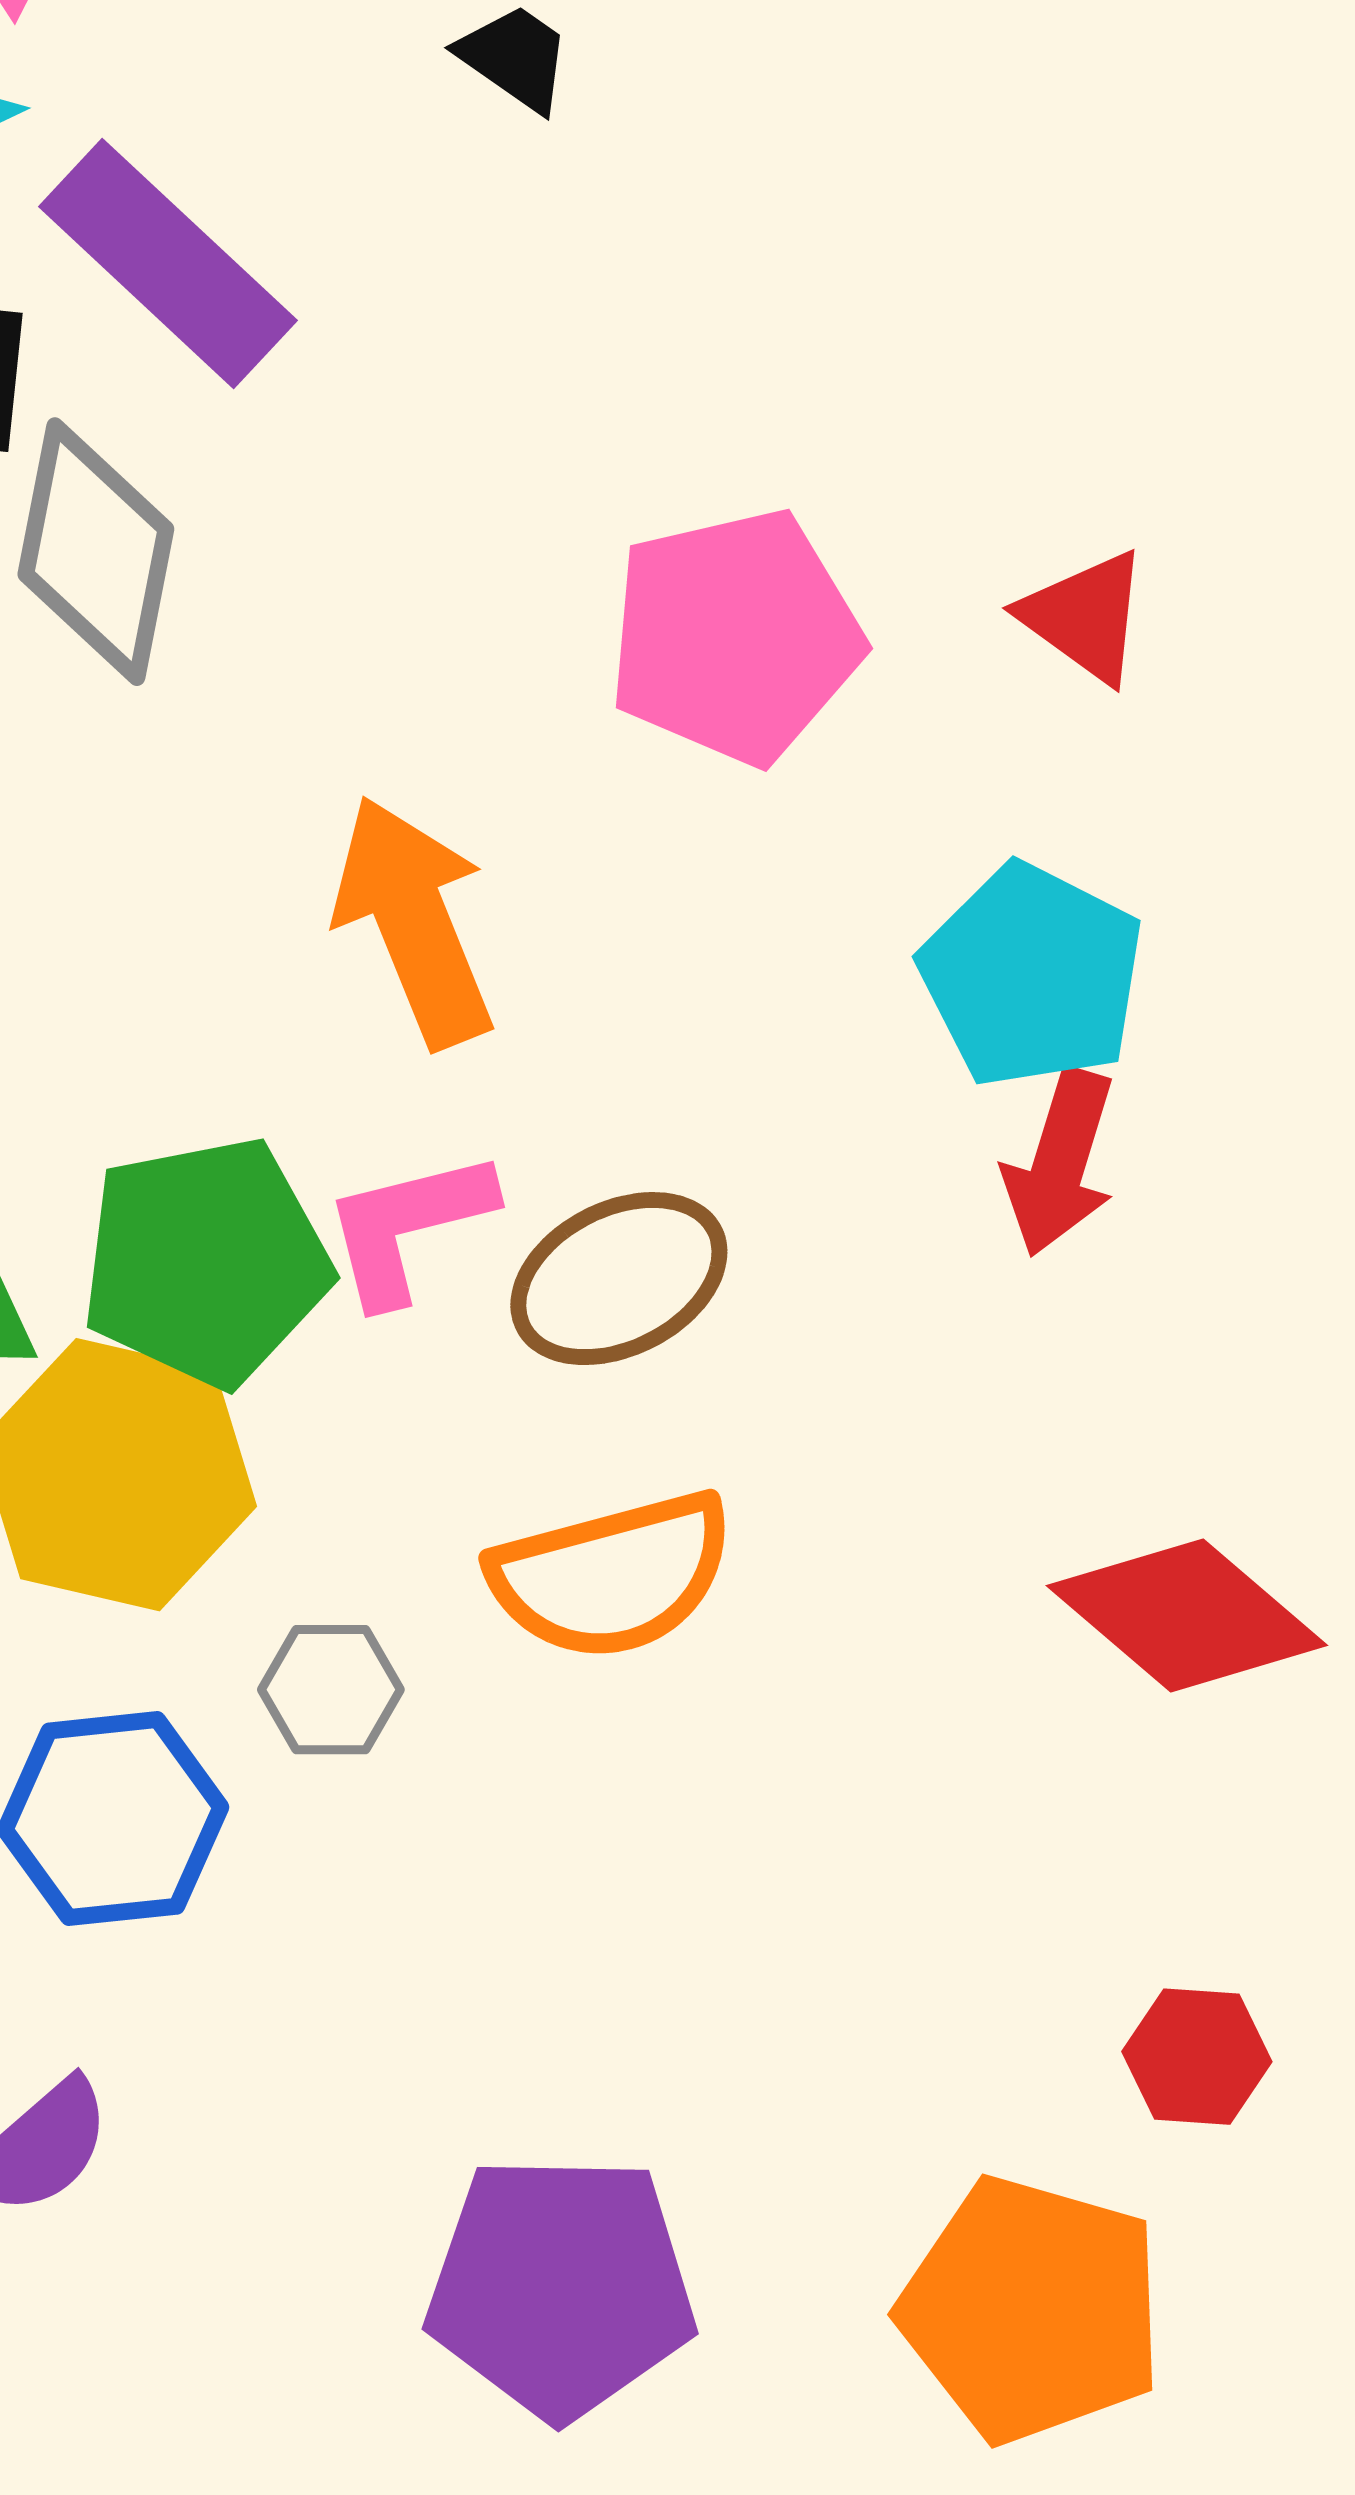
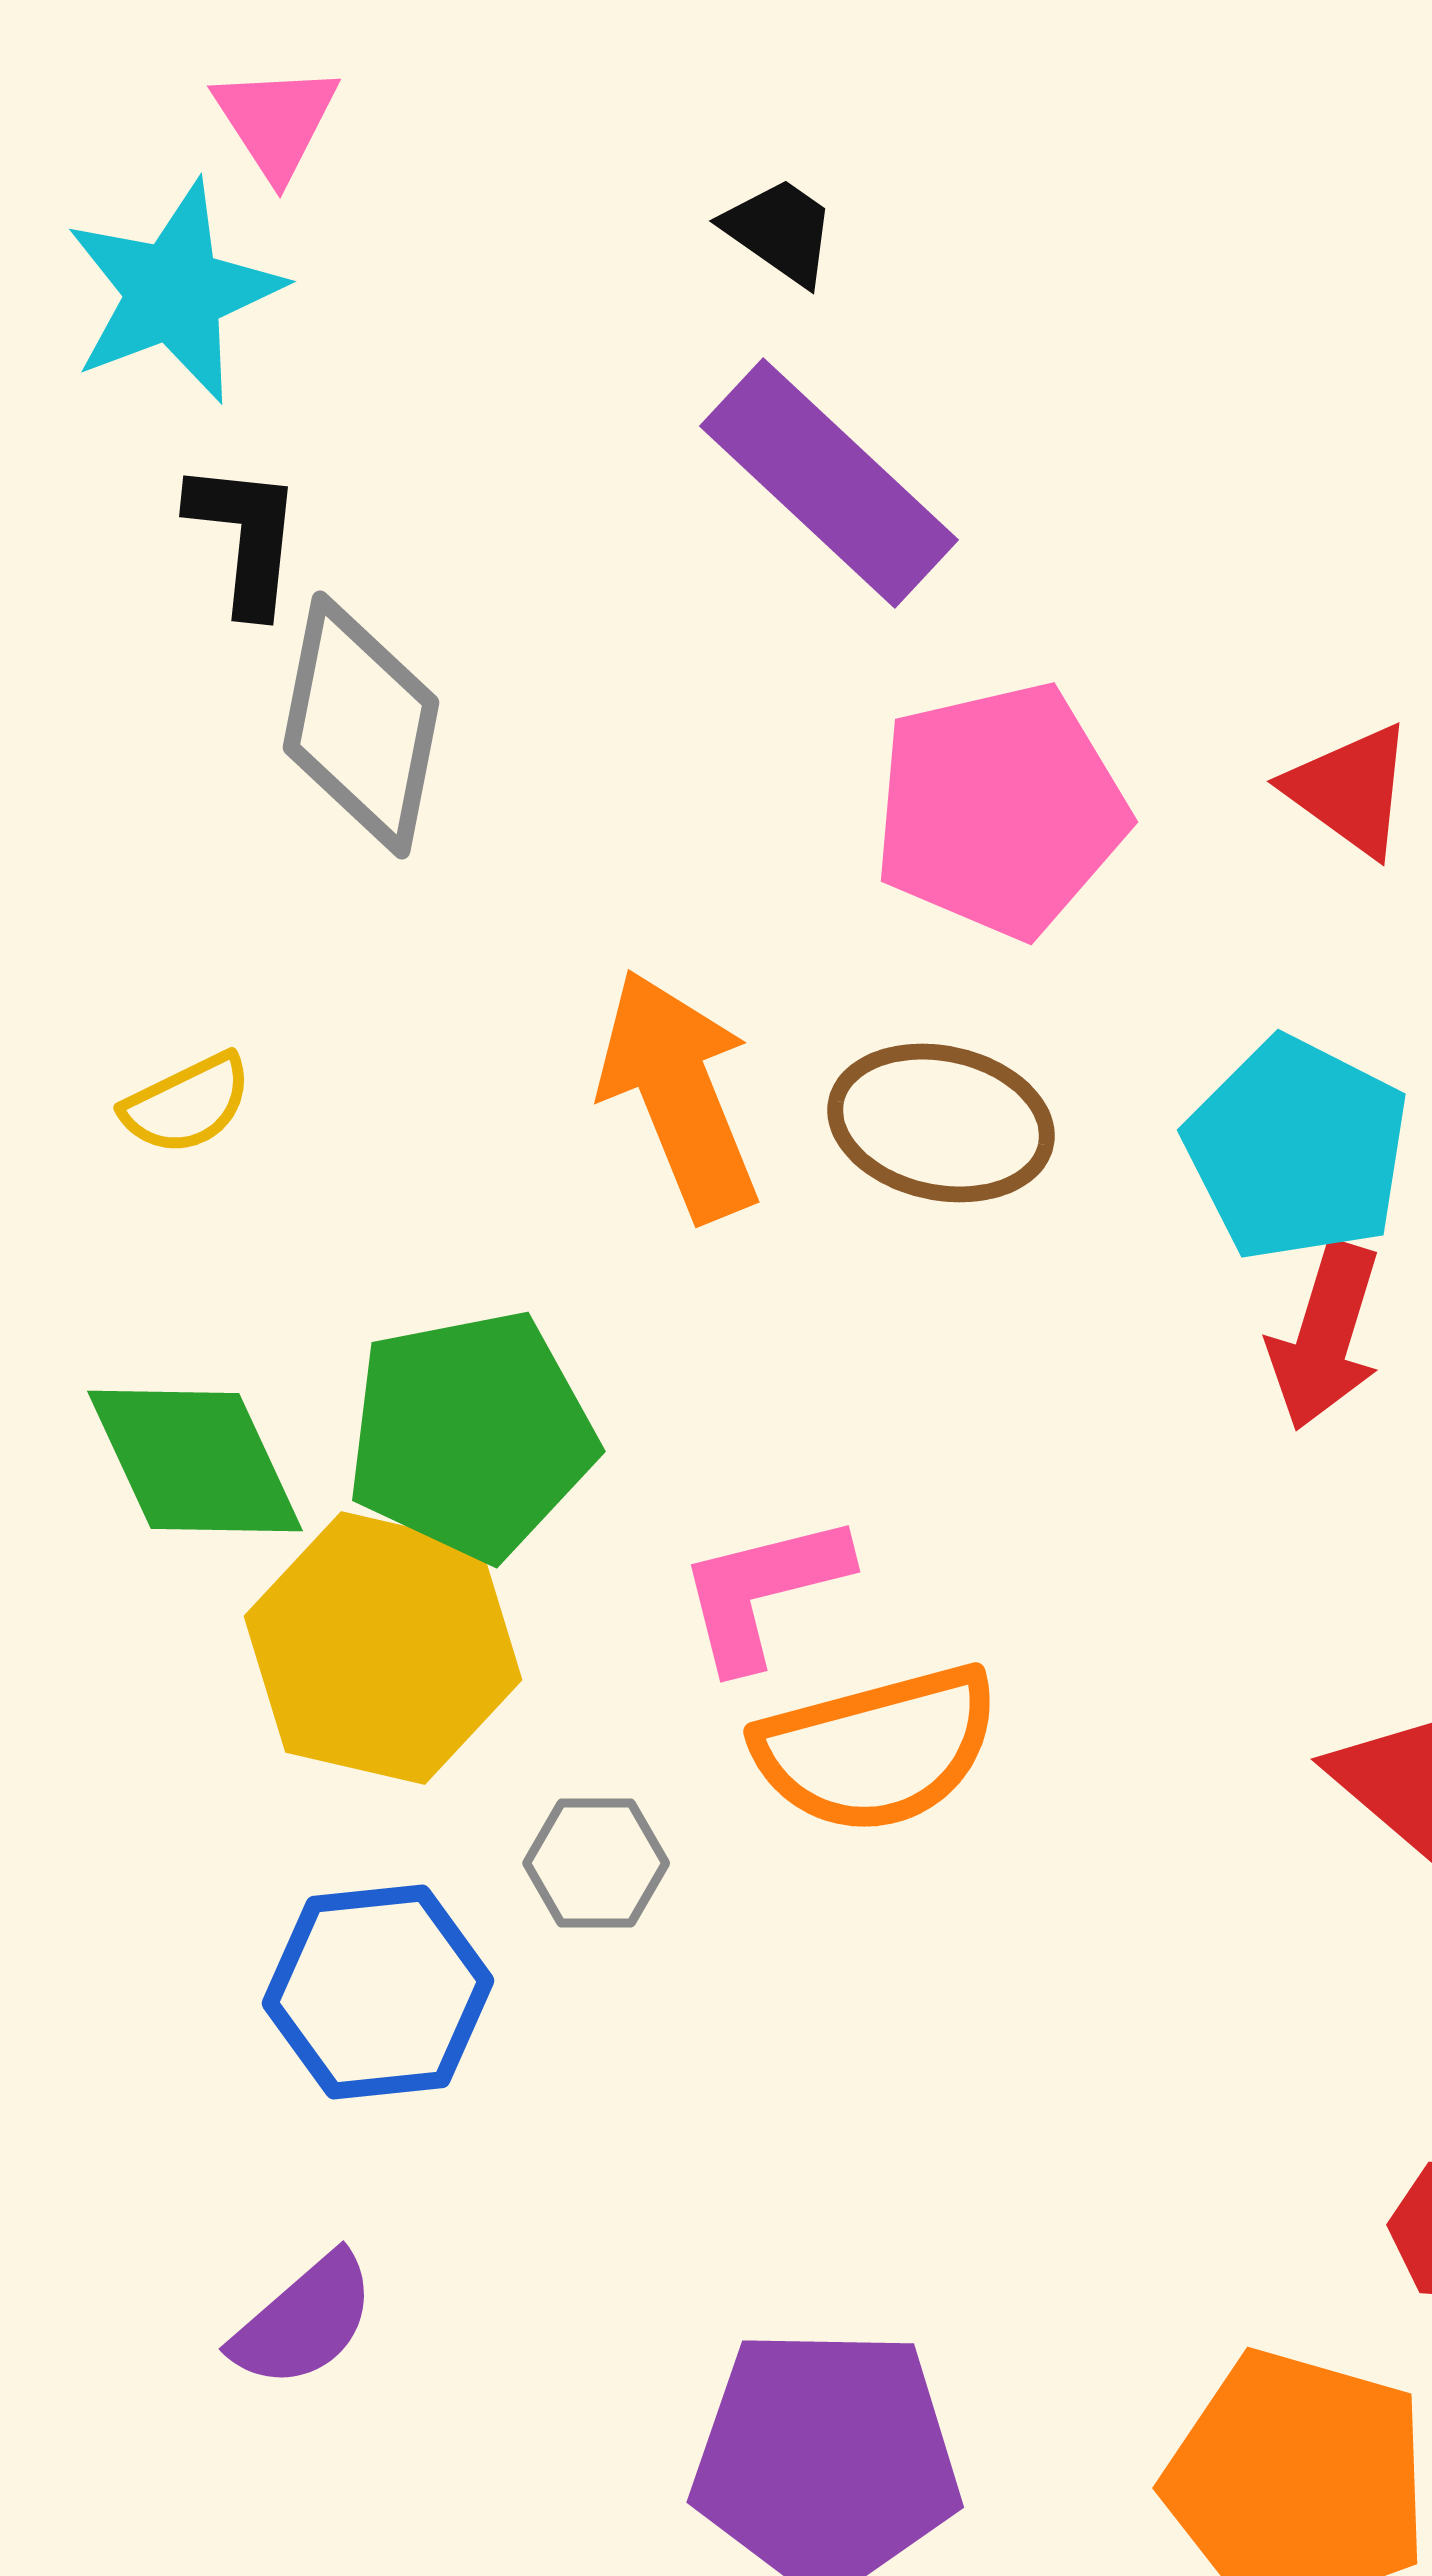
purple rectangle: (168, 264) -> (829, 483), moved
pink L-shape: (408, 1227) -> (763, 1591), moved
brown ellipse: (619, 1279) -> (941, 1123), moved, turned 39

